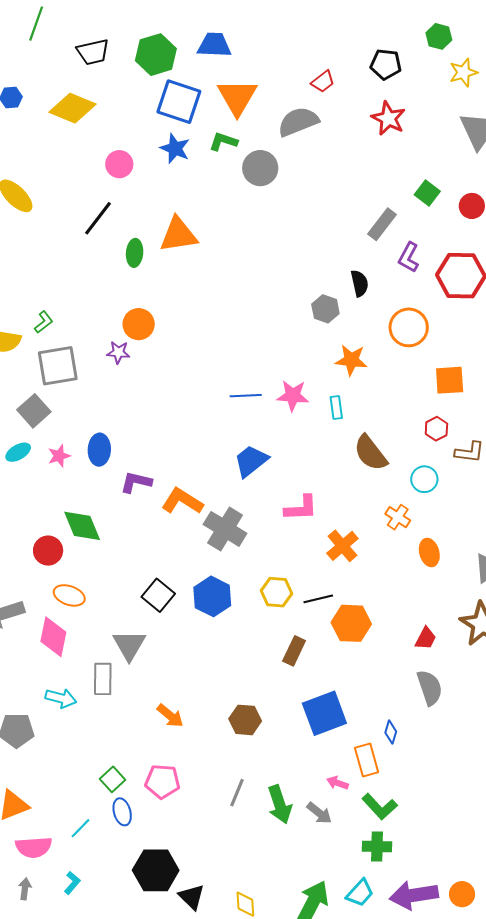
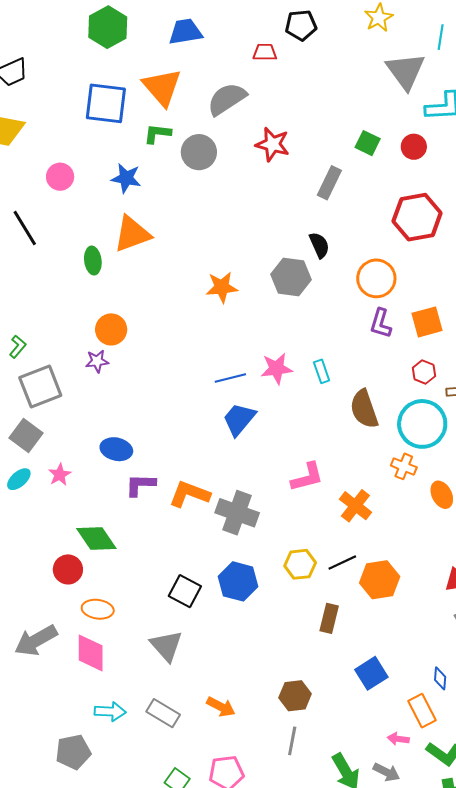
blue trapezoid: (214, 45) -> (185, 32), moved
green hexagon: (156, 55) -> (108, 27), moved
red trapezoid: (323, 82) -> (265, 52), moved, turned -130
red star: (388, 118) -> (273, 144), moved
blue star: (175, 148) -> (126, 178), moved
black line: (98, 218) -> (25, 228), moved, turned -57
purple L-shape: (409, 257) -> (381, 323), moved
gray hexagon: (325, 309) -> (291, 277), size x1.4
orange star: (351, 360) -> (222, 287), moved
blue ellipse: (99, 450) -> (116, 449), moved, turned -68
brown semicircle: (370, 453) -> (364, 409), turned 30
blue trapezoid: (251, 461) -> (239, 419), moved
cyan circle: (424, 479) -> (422, 424), size x1.8
gray rectangle: (103, 679) -> (163, 713), moved, turned -48
blue square: (324, 713) -> (371, 673), size x0.7
gray line: (237, 793) -> (292, 741), moved

